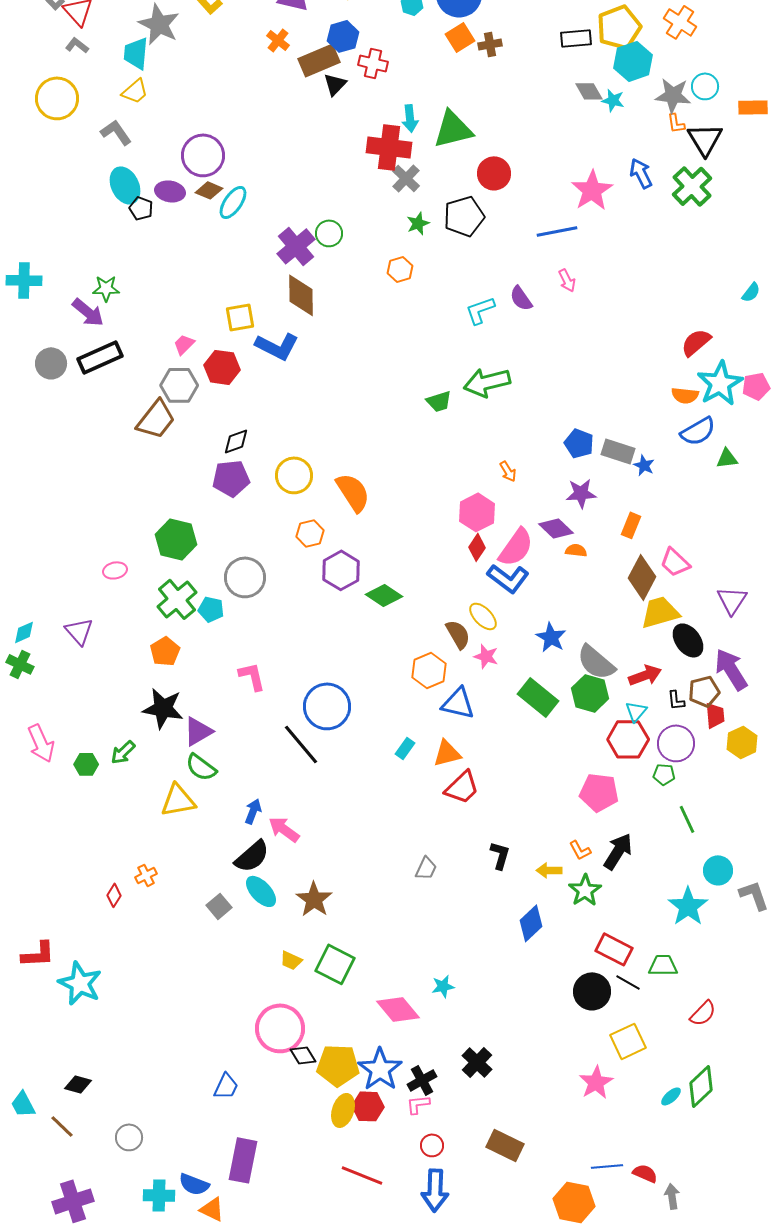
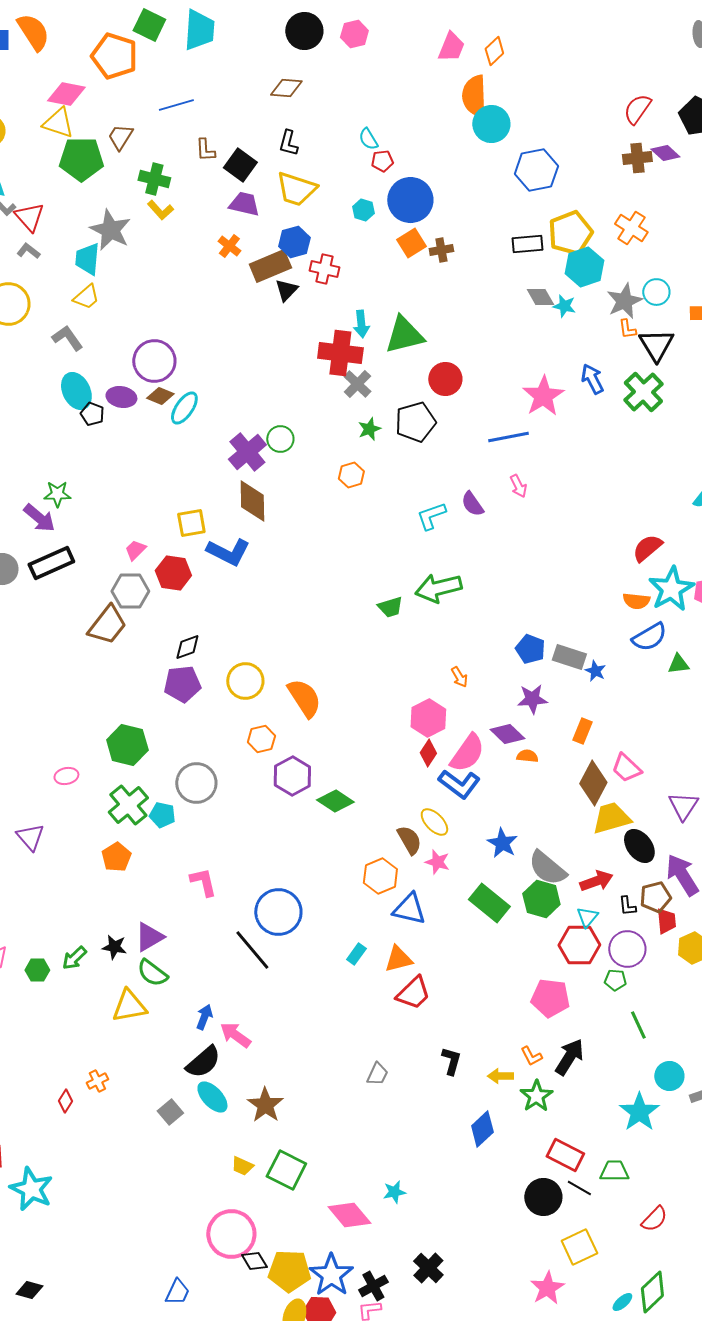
gray star: (673, 95) -> (624, 301), turned -30
black star: (163, 708) -> (114, 947), moved, size x0.6

